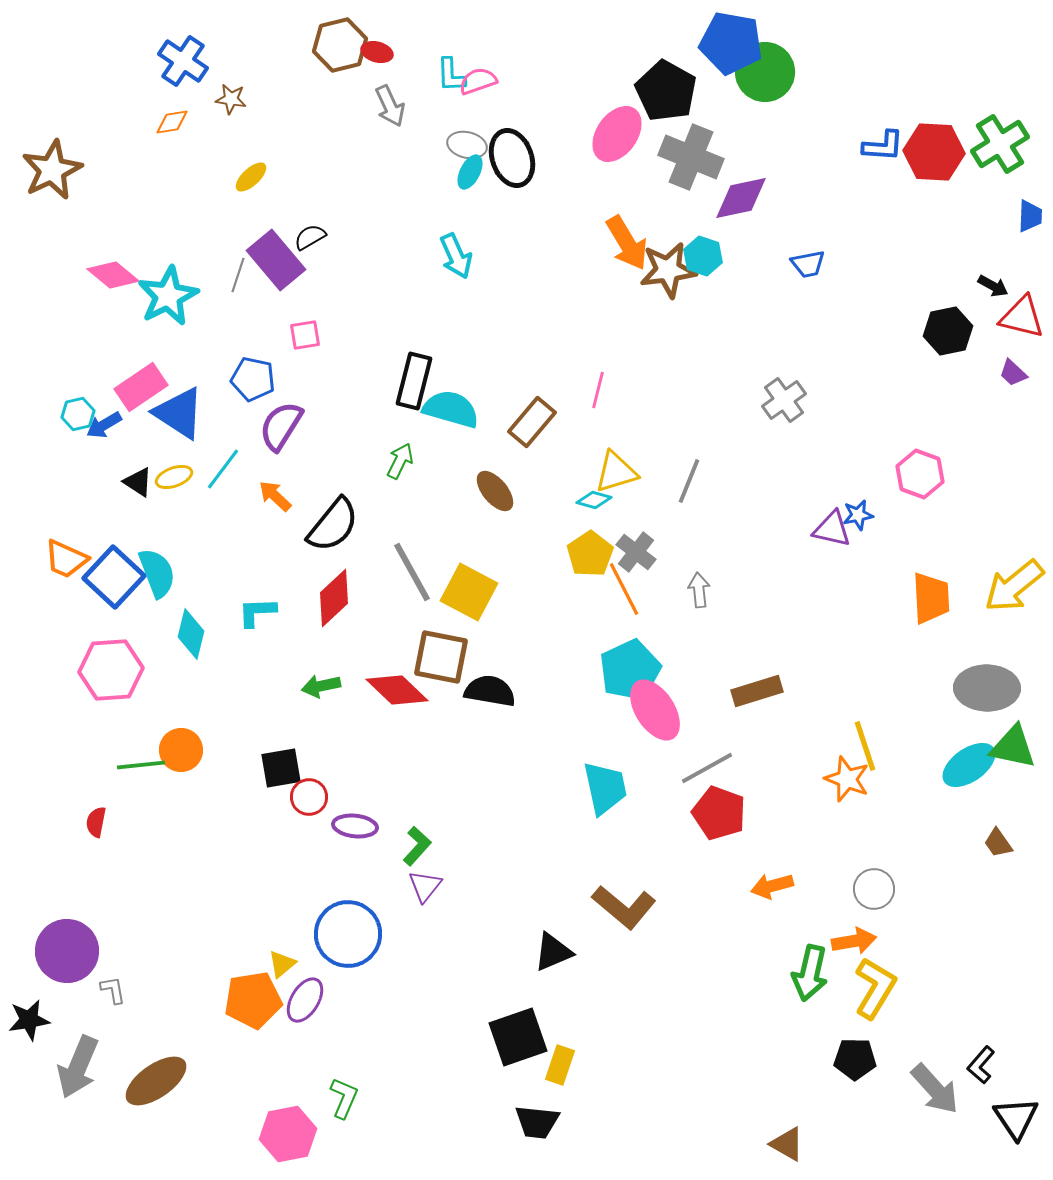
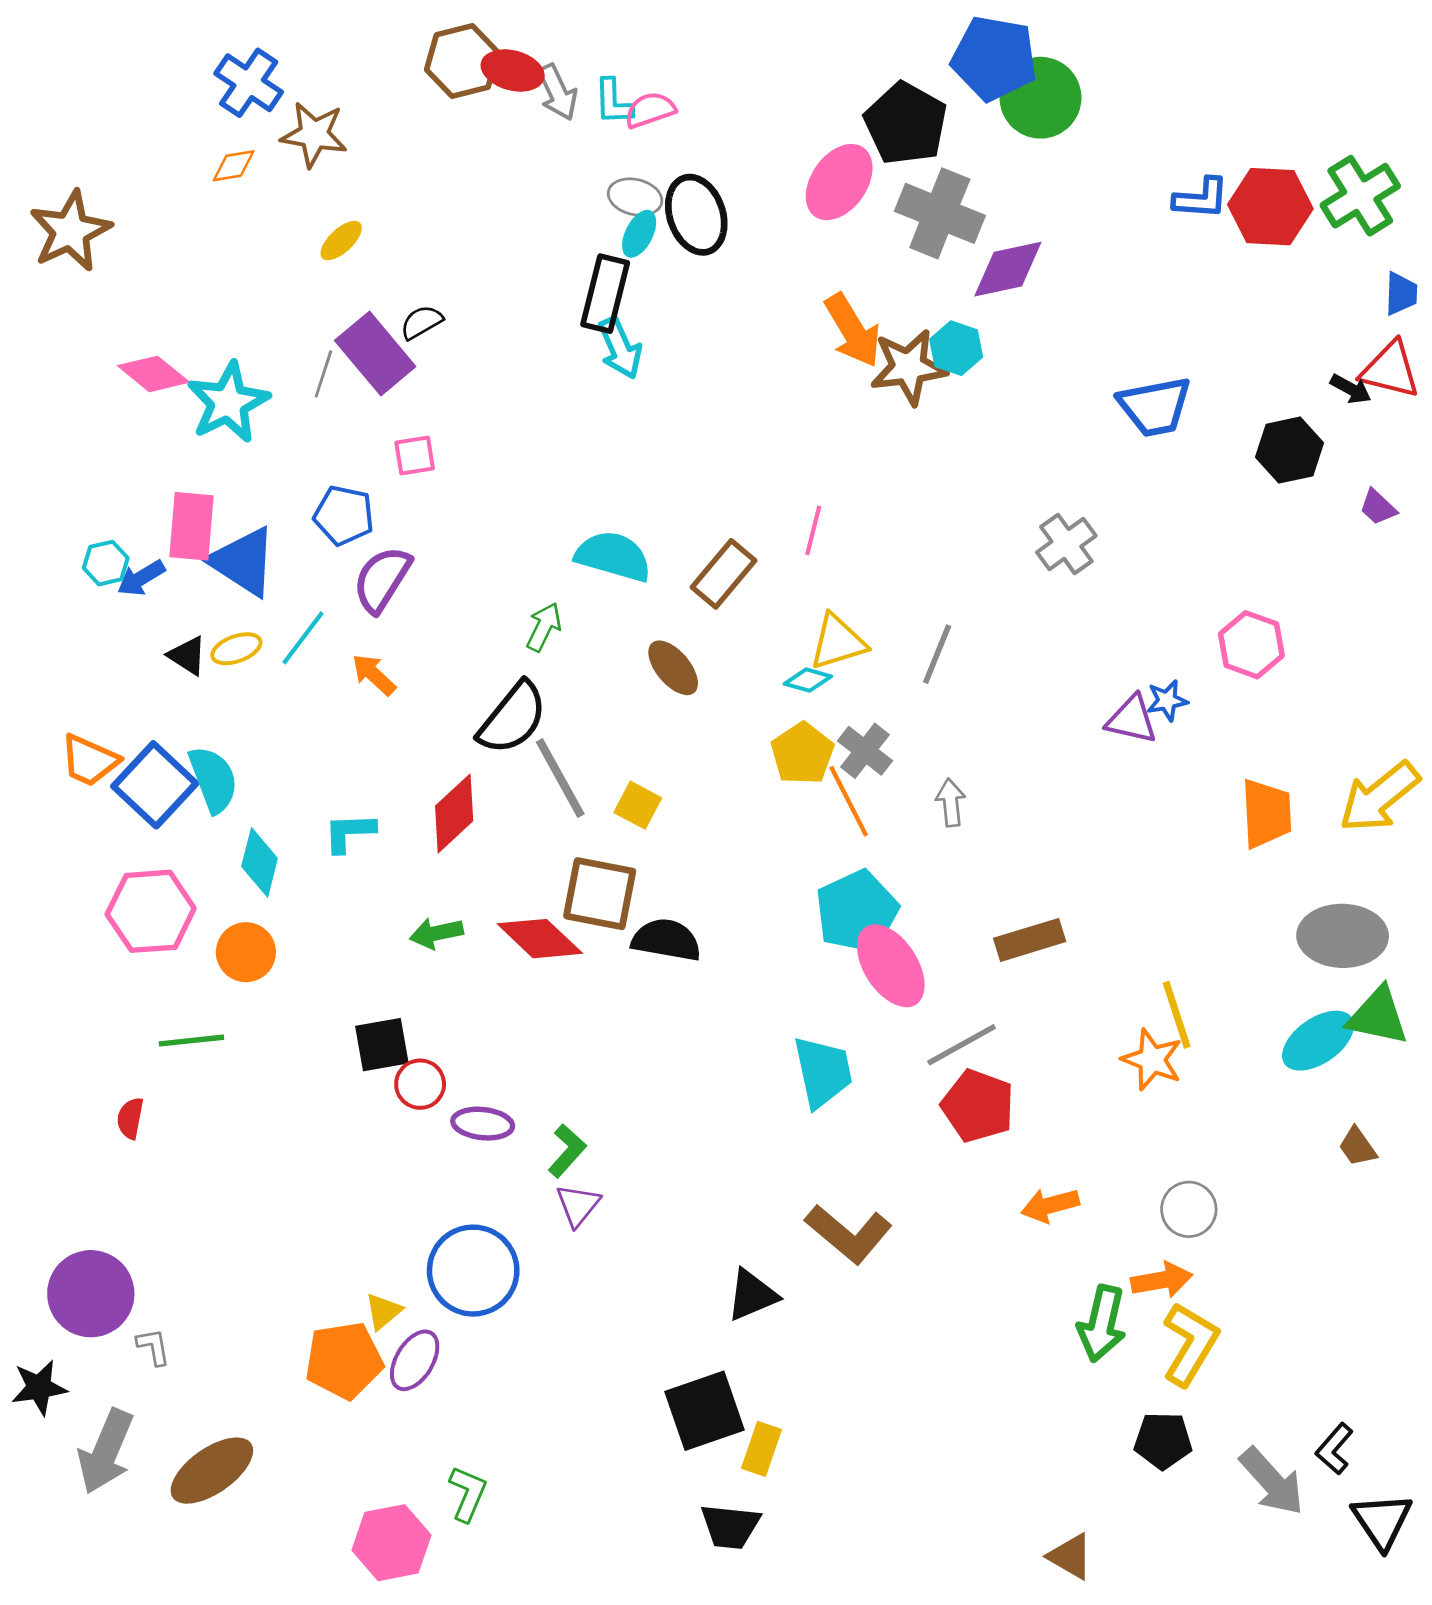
red ellipse: (377, 52) -> (513, 70), size x1.4
brown star: (231, 99) -> (314, 134), size x1.6
gray arrow: (390, 106) -> (557, 92), moved
blue trapezoid: (808, 264) -> (1155, 407), moved, size x1.6
red triangle: (1022, 317) -> (1390, 370), moved
black rectangle: (414, 381) -> (605, 294), moved
pink rectangle: (141, 387) -> (191, 526), turned -51
black semicircle: (333, 525) -> (513, 718), moved
yellow square: (469, 592) -> (638, 805), size x0.6
orange circle: (181, 750) -> (246, 952), moved

